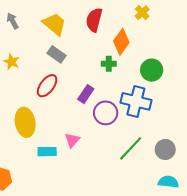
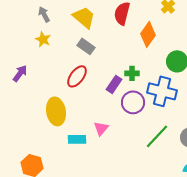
yellow star: (12, 62) -> (43, 39), moved
green cross: (109, 64) -> (132, 73), moved

